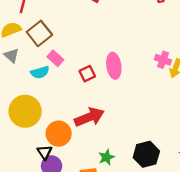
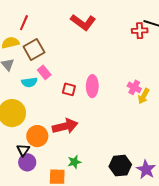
red square: (87, 74) -> (69, 89), turned 32
black hexagon: (146, 154) -> (120, 166), moved

